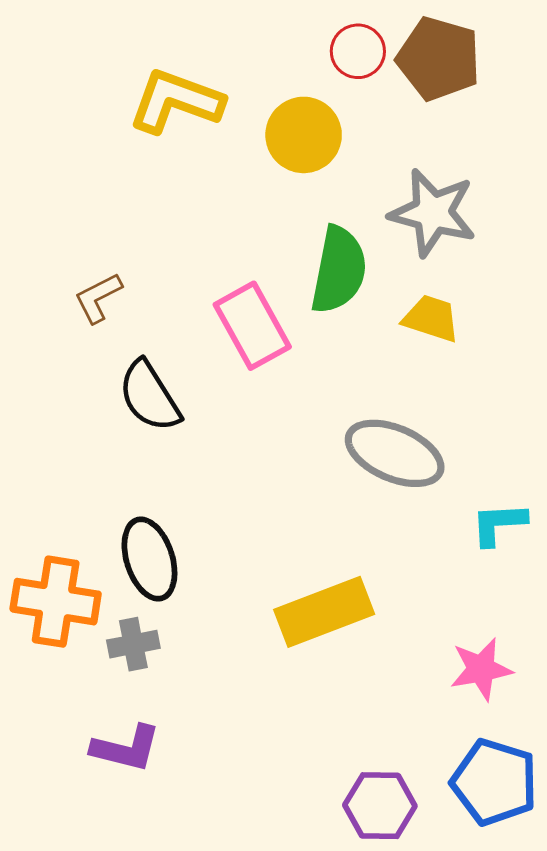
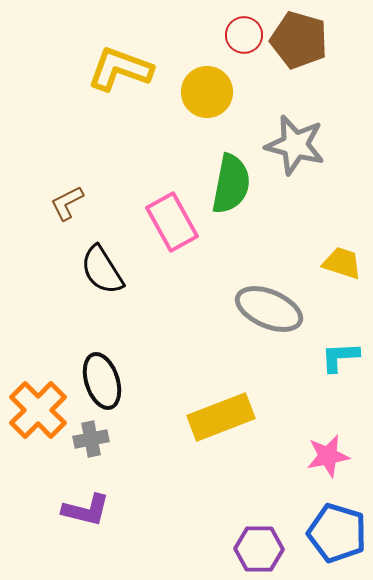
yellow trapezoid: (431, 318) -> (342, 263), moved
orange cross: (56, 602) -> (38, 410), turned 36

